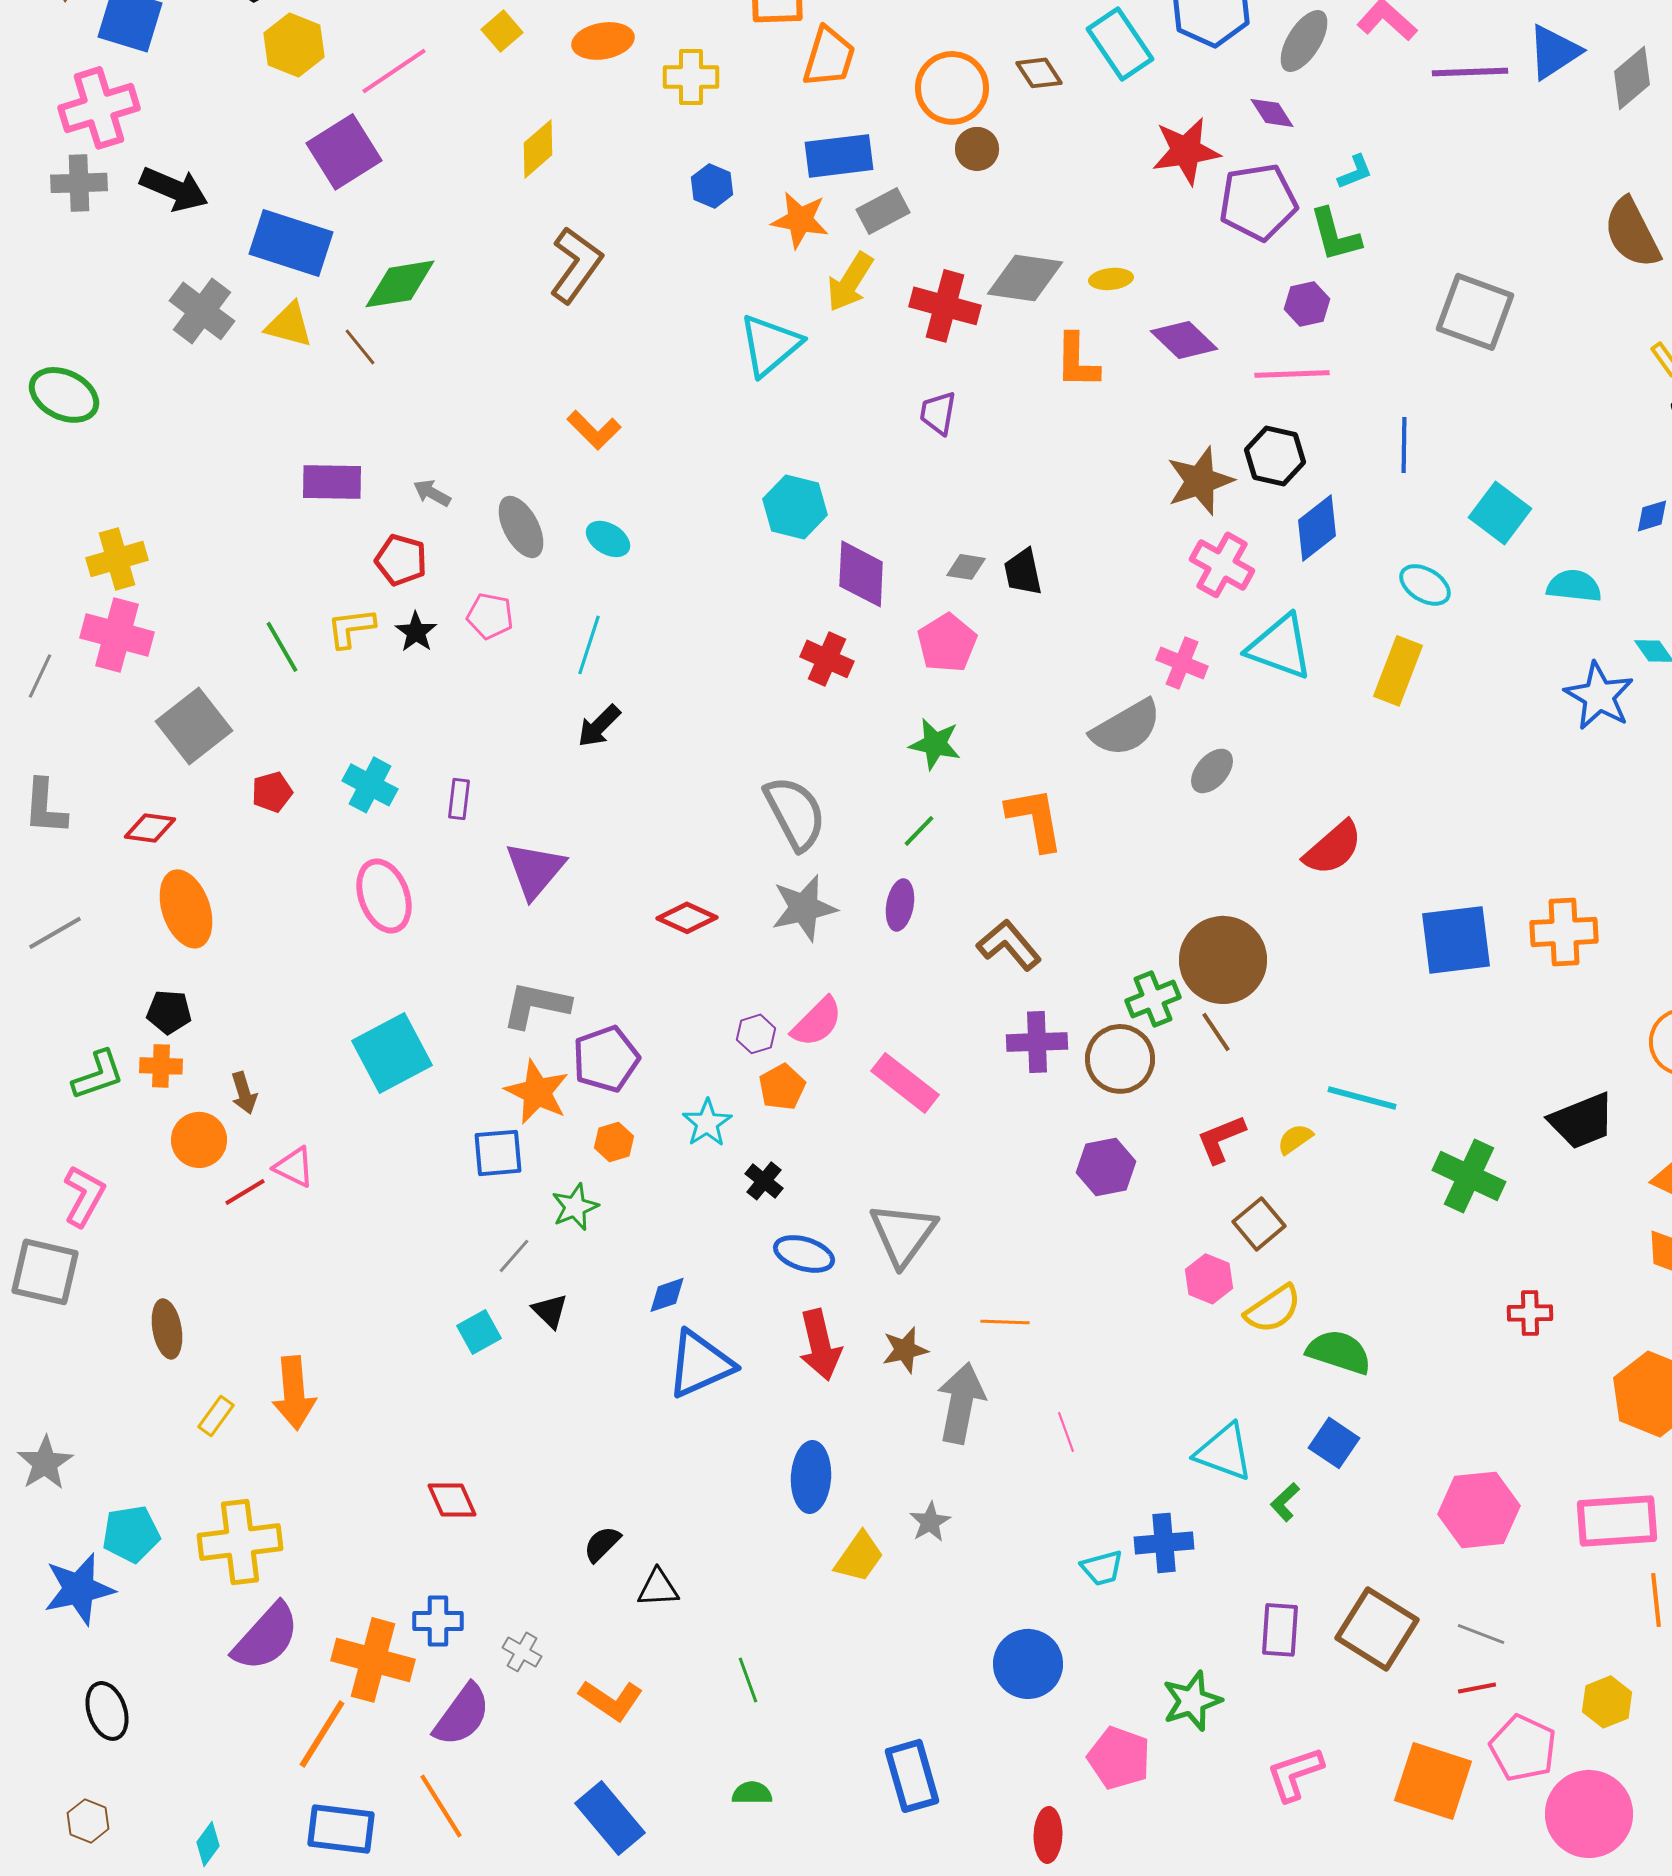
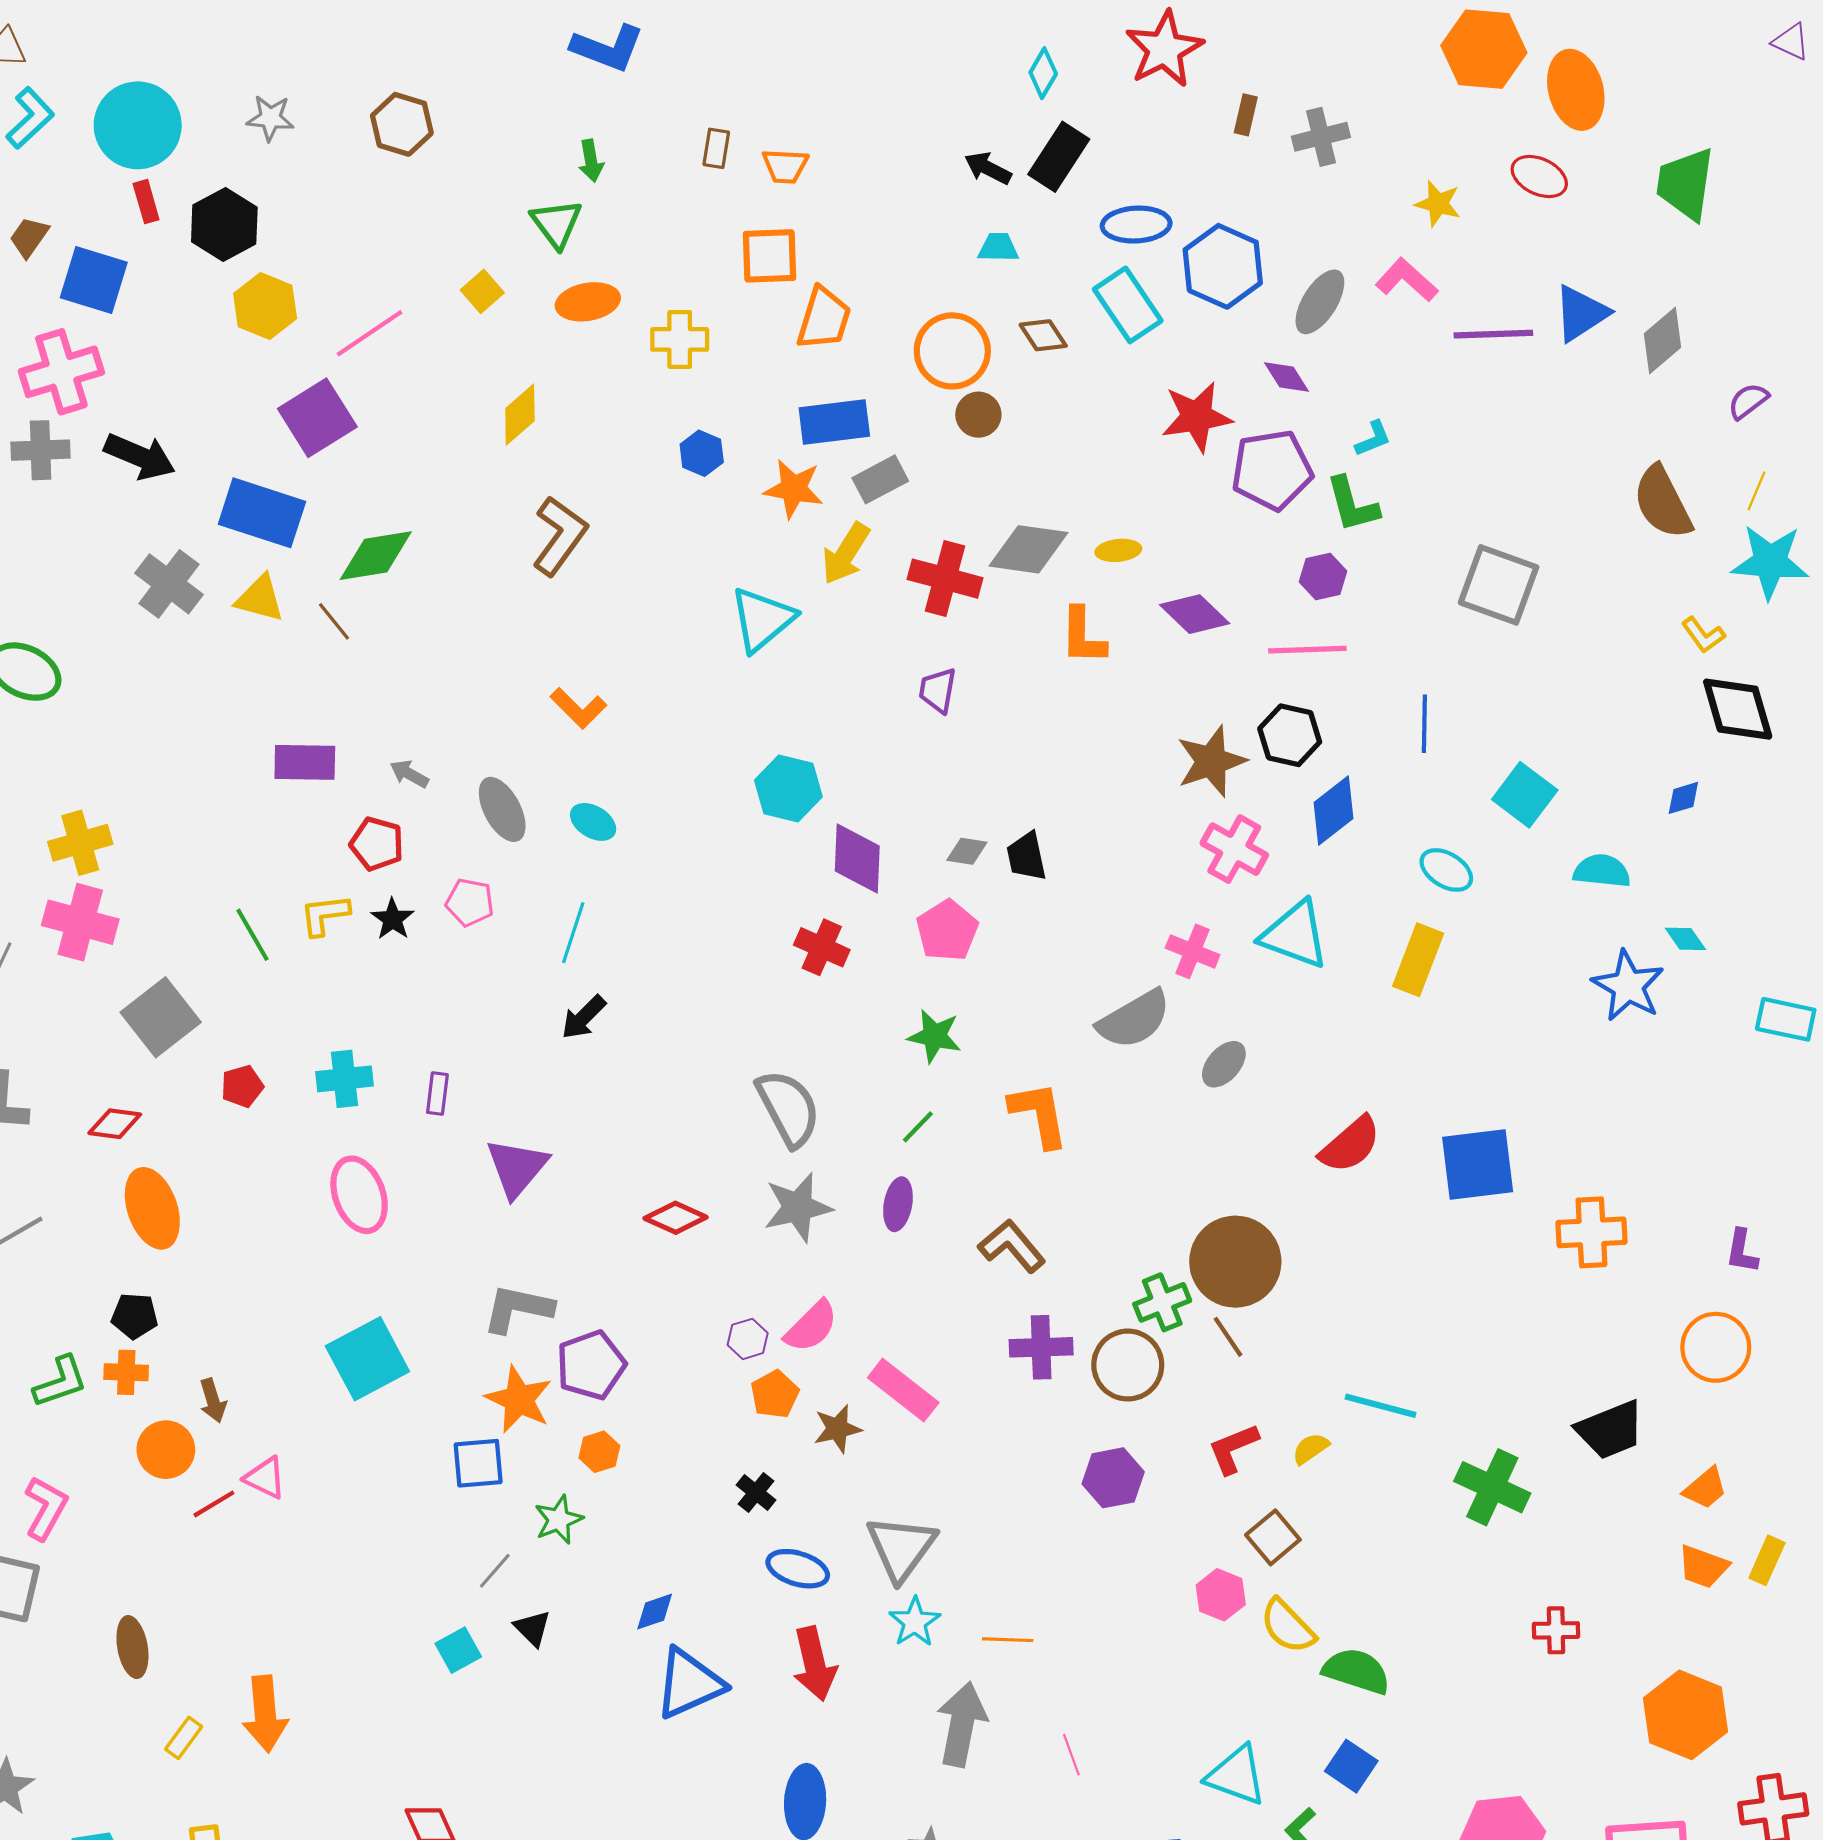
cyan cross: (370, 785) -> (344, 1079), turned -34
blue square: (1456, 940) -> (1478, 1165), moved
cyan star: (707, 1123) -> (915, 1622), moved
yellow semicircle: (1273, 1309) -> (1288, 1626), turned 80
brown star: (905, 1350) -> (837, 1429), moved

